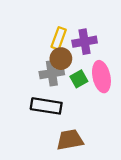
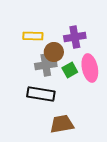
yellow rectangle: (59, 38) -> (33, 36), moved, turned 72

